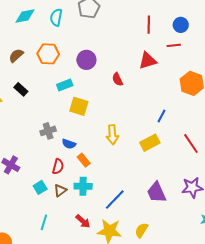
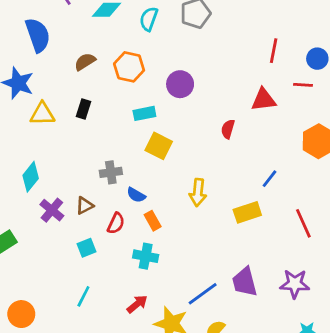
red semicircle: (117, 79) -> (228, 129), moved, turned 32
black rectangle: (21, 89) -> (83, 109), turned 56
brown triangle: (60, 190) -> (85, 206), moved
blue line: (115, 200) -> (203, 294), moved
red arrow: (83, 221) -> (137, 304), turned -91

